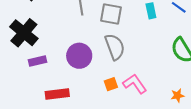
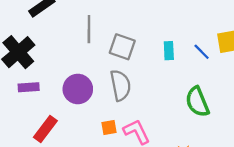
red rectangle: (57, 94) -> (45, 129), turned -55

